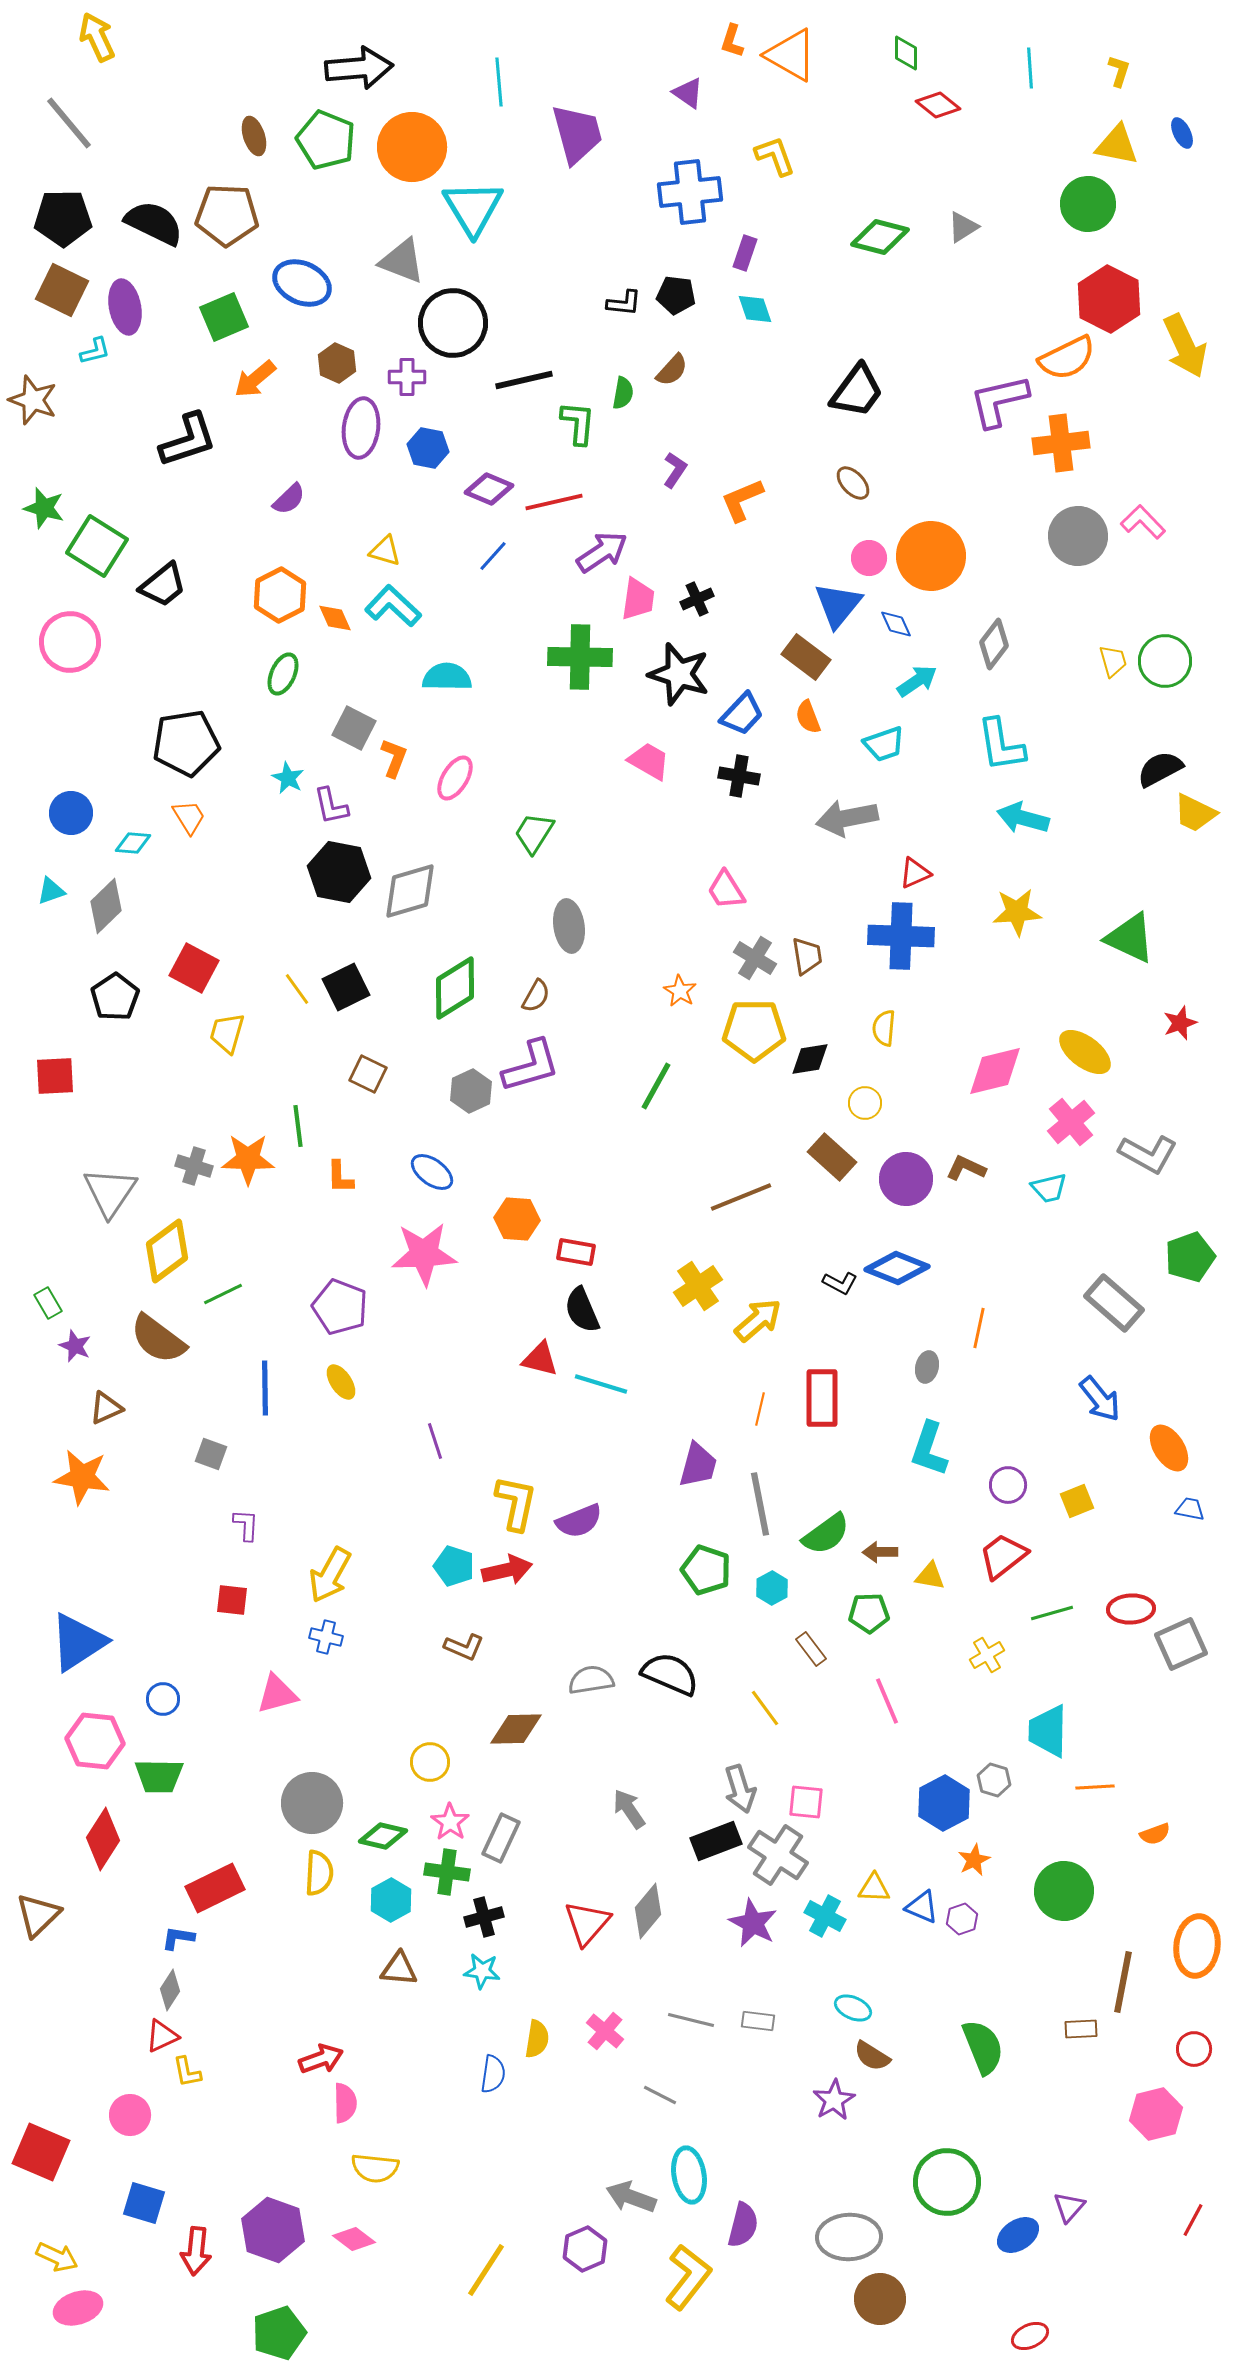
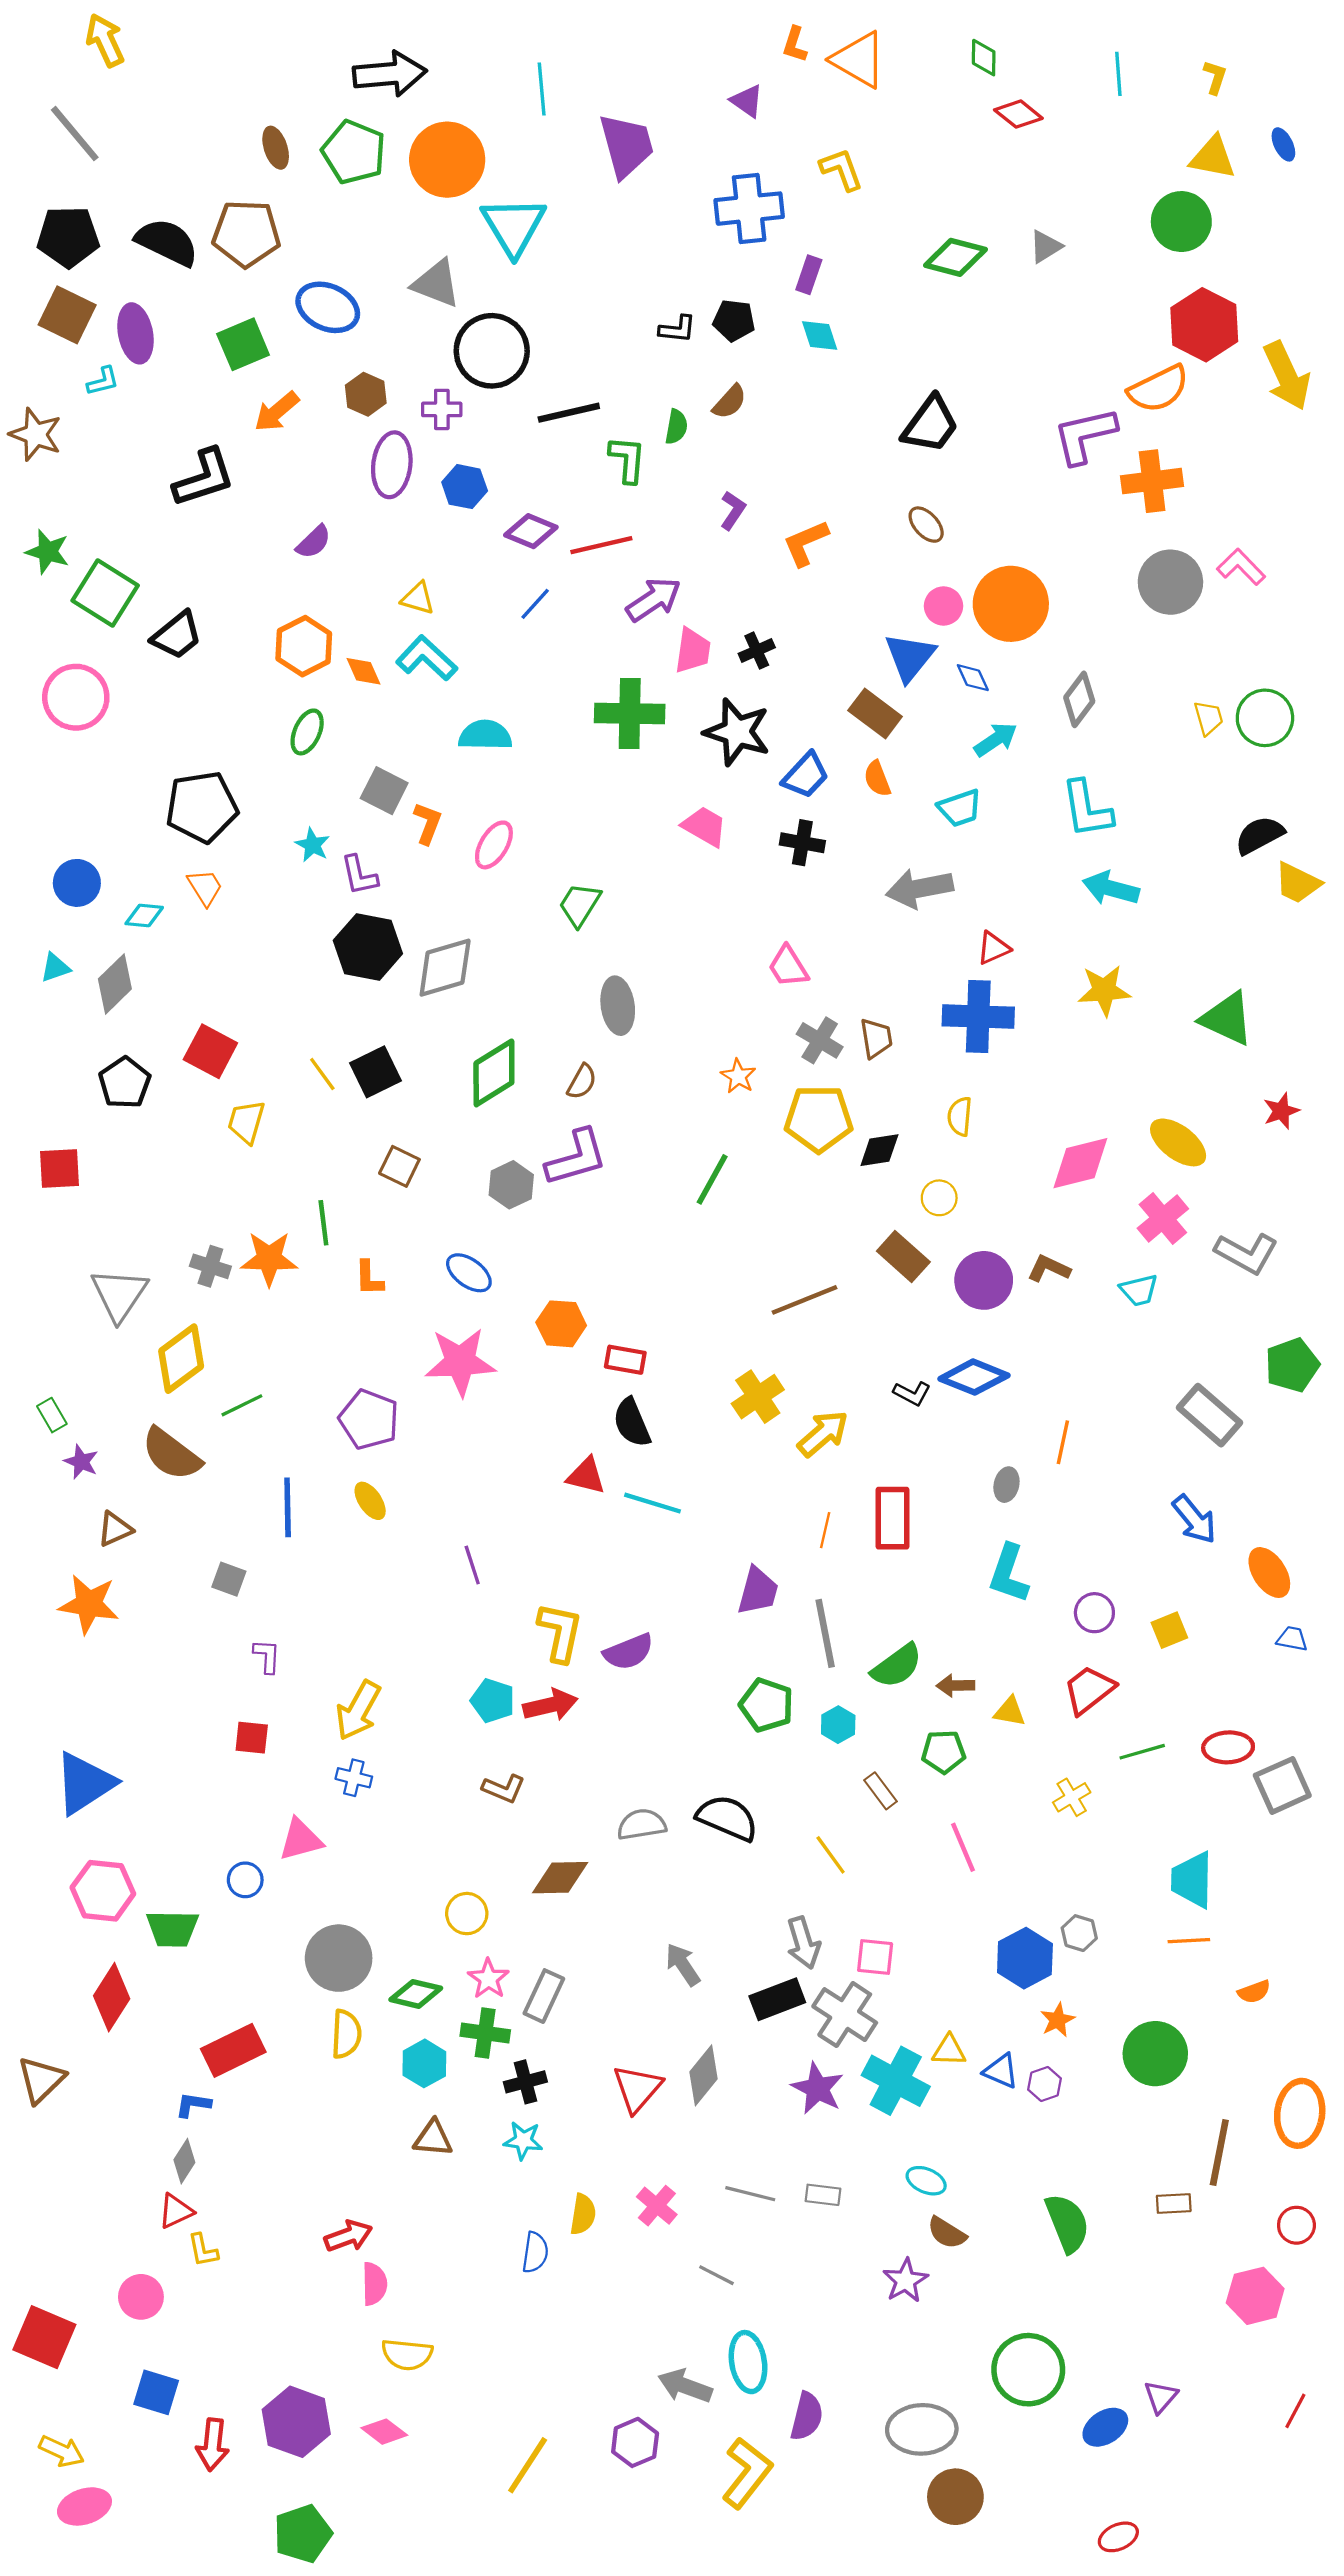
blue circle: (163, 1699) -> (245, 1880), moved
cyan trapezoid: (1048, 1731) -> (1192, 1880), moved
cyan cross: (825, 1916) -> (896, 2081), size x1.5

